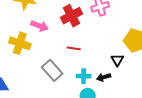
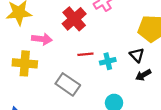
cyan cross: (84, 76) -> (108, 61), moved
black arrow: (104, 77) -> (143, 75), moved

